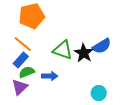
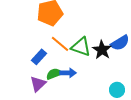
orange line: (23, 44) -> (60, 44), moved
green semicircle: (27, 72) -> (54, 74), moved

